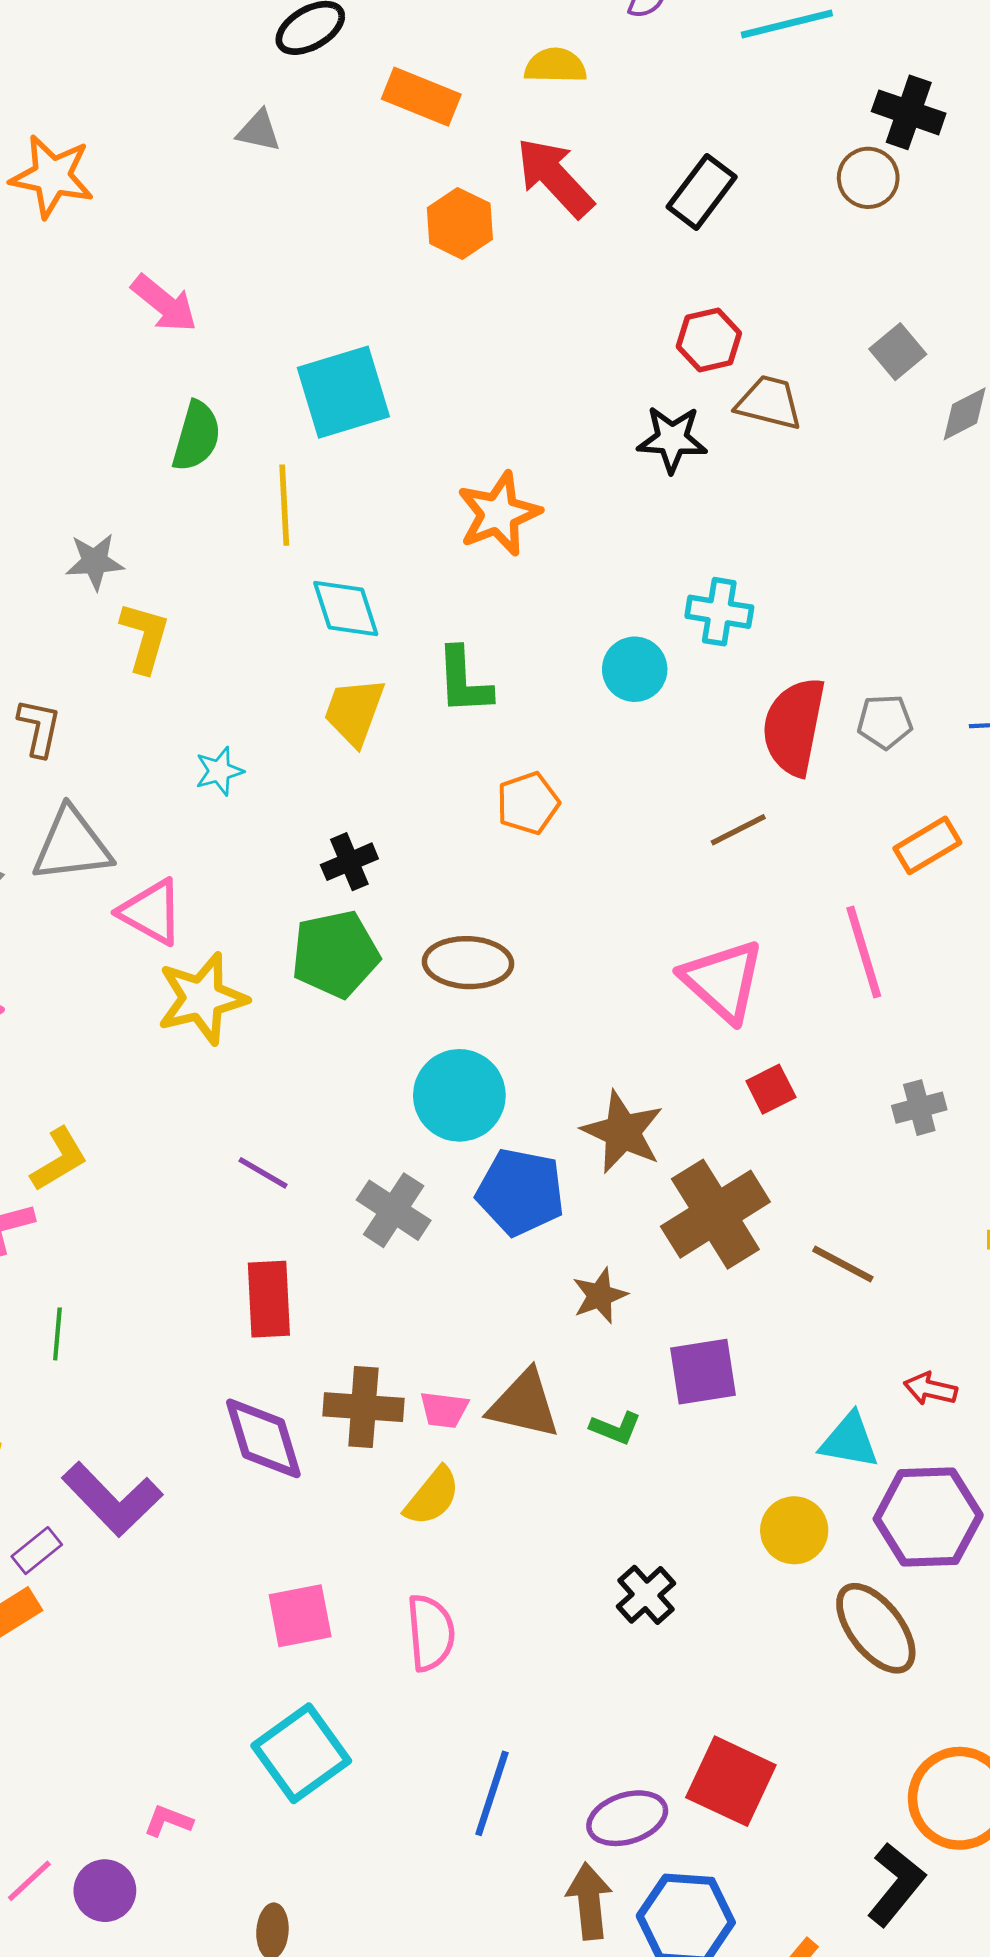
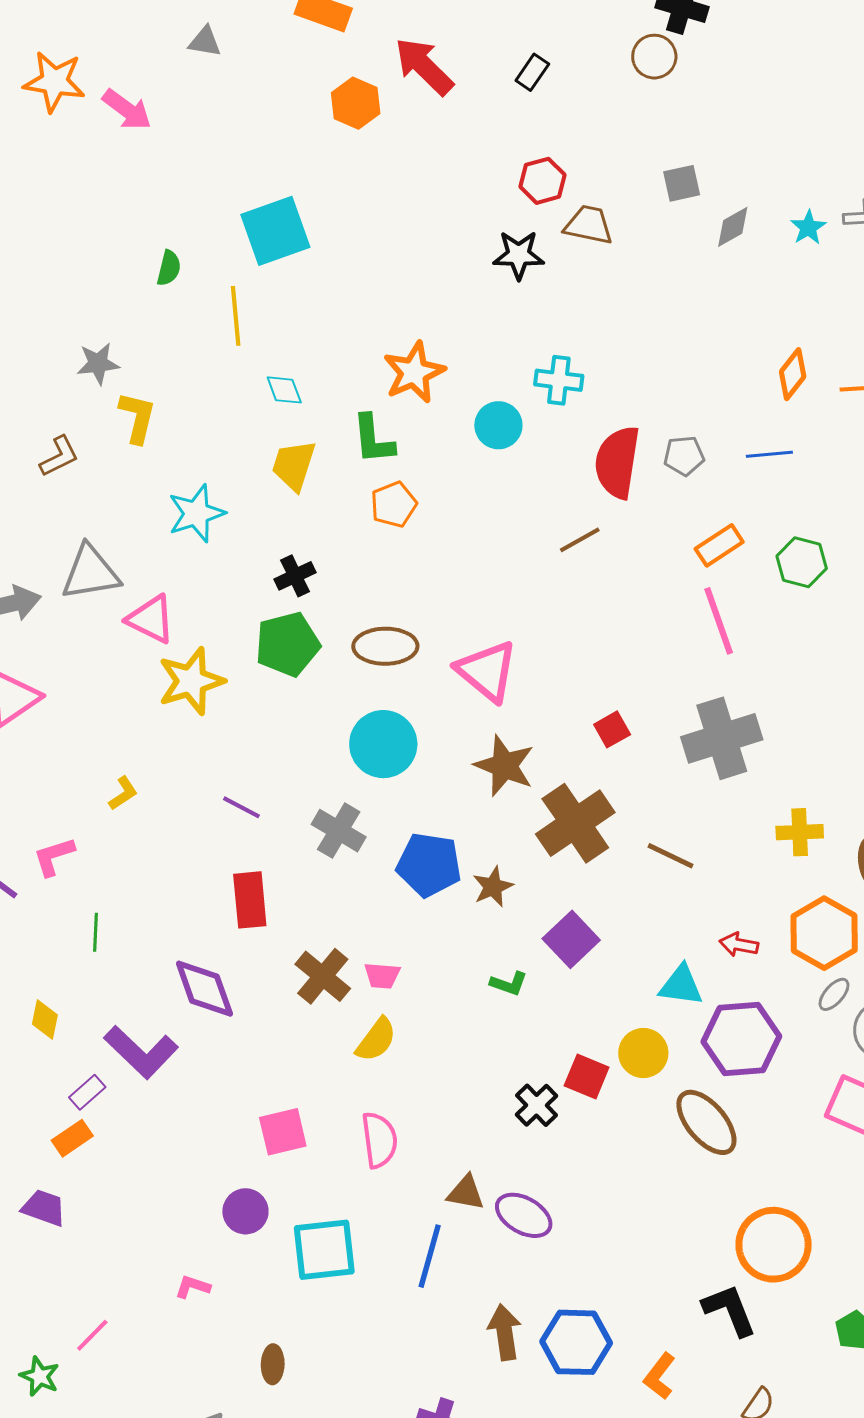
black rectangle: (702, 192) -> (532, 72), size x0.7
pink arrow: (164, 304) -> (127, 110), moved
gray square: (898, 352) -> (682, 183), turned 30
green semicircle: (196, 436) -> (169, 268), size x0.7
orange star: (499, 514) -> (414, 372), moved
cyan diamond: (346, 609) -> (284, 390), size x0.7
brown L-shape: (39, 728) -> (59, 456), moved, turned 54
cyan star: (219, 771) -> (196, 513), size x1.6
orange pentagon: (528, 803) -> (394, 504), moved
pink line: (864, 952) -> (719, 621), moved
pink triangle: (723, 981) -> (487, 671), moved
gray cross: (919, 1108) -> (722, 738), size x2.0
yellow L-shape: (59, 1159) -> (123, 793), moved, size x0.7
blue pentagon: (520, 1192) -> (429, 865), moved
purple square: (703, 1372) -> (571, 939), turned -32
brown triangle: (524, 1404) -> (466, 1193), moved, size x0.7
brown cross: (363, 1407) -> (323, 976), turned 38
purple diamond: (263, 1438) -> (204, 989), moved
cyan square: (301, 1753) -> (324, 1250), moved, turned 32
red square: (731, 1781) -> (587, 1076), moved, size x0.7
purple ellipse: (627, 1818) -> (524, 1215), moved, turned 50
black L-shape: (896, 1884) -> (730, 1310), turned -58
purple circle: (105, 1891) -> (245, 1211), moved

